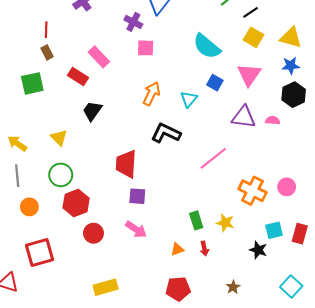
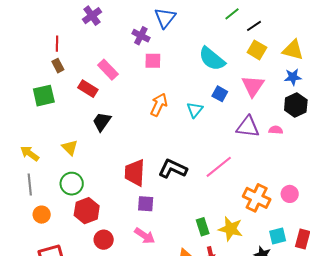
black L-shape: (166, 133) -> (173, 169), moved
yellow star: (225, 223) -> (231, 229), size x1.4

